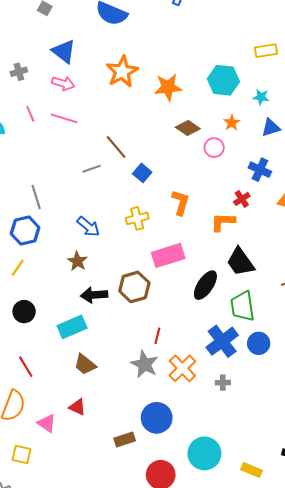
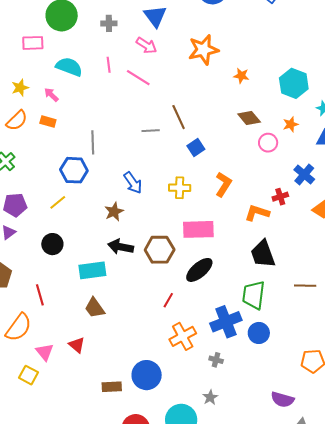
orange star: (168, 87) -> (241, 76), size x0.6
black ellipse: (205, 285) -> (199, 270), moved
gray star: (145, 364) -> (210, 397), moved, size x0.6
yellow square: (22, 455) -> (29, 375), moved

